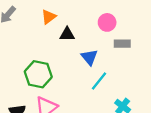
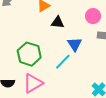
cyan line: (99, 81) -> (63, 62), moved

